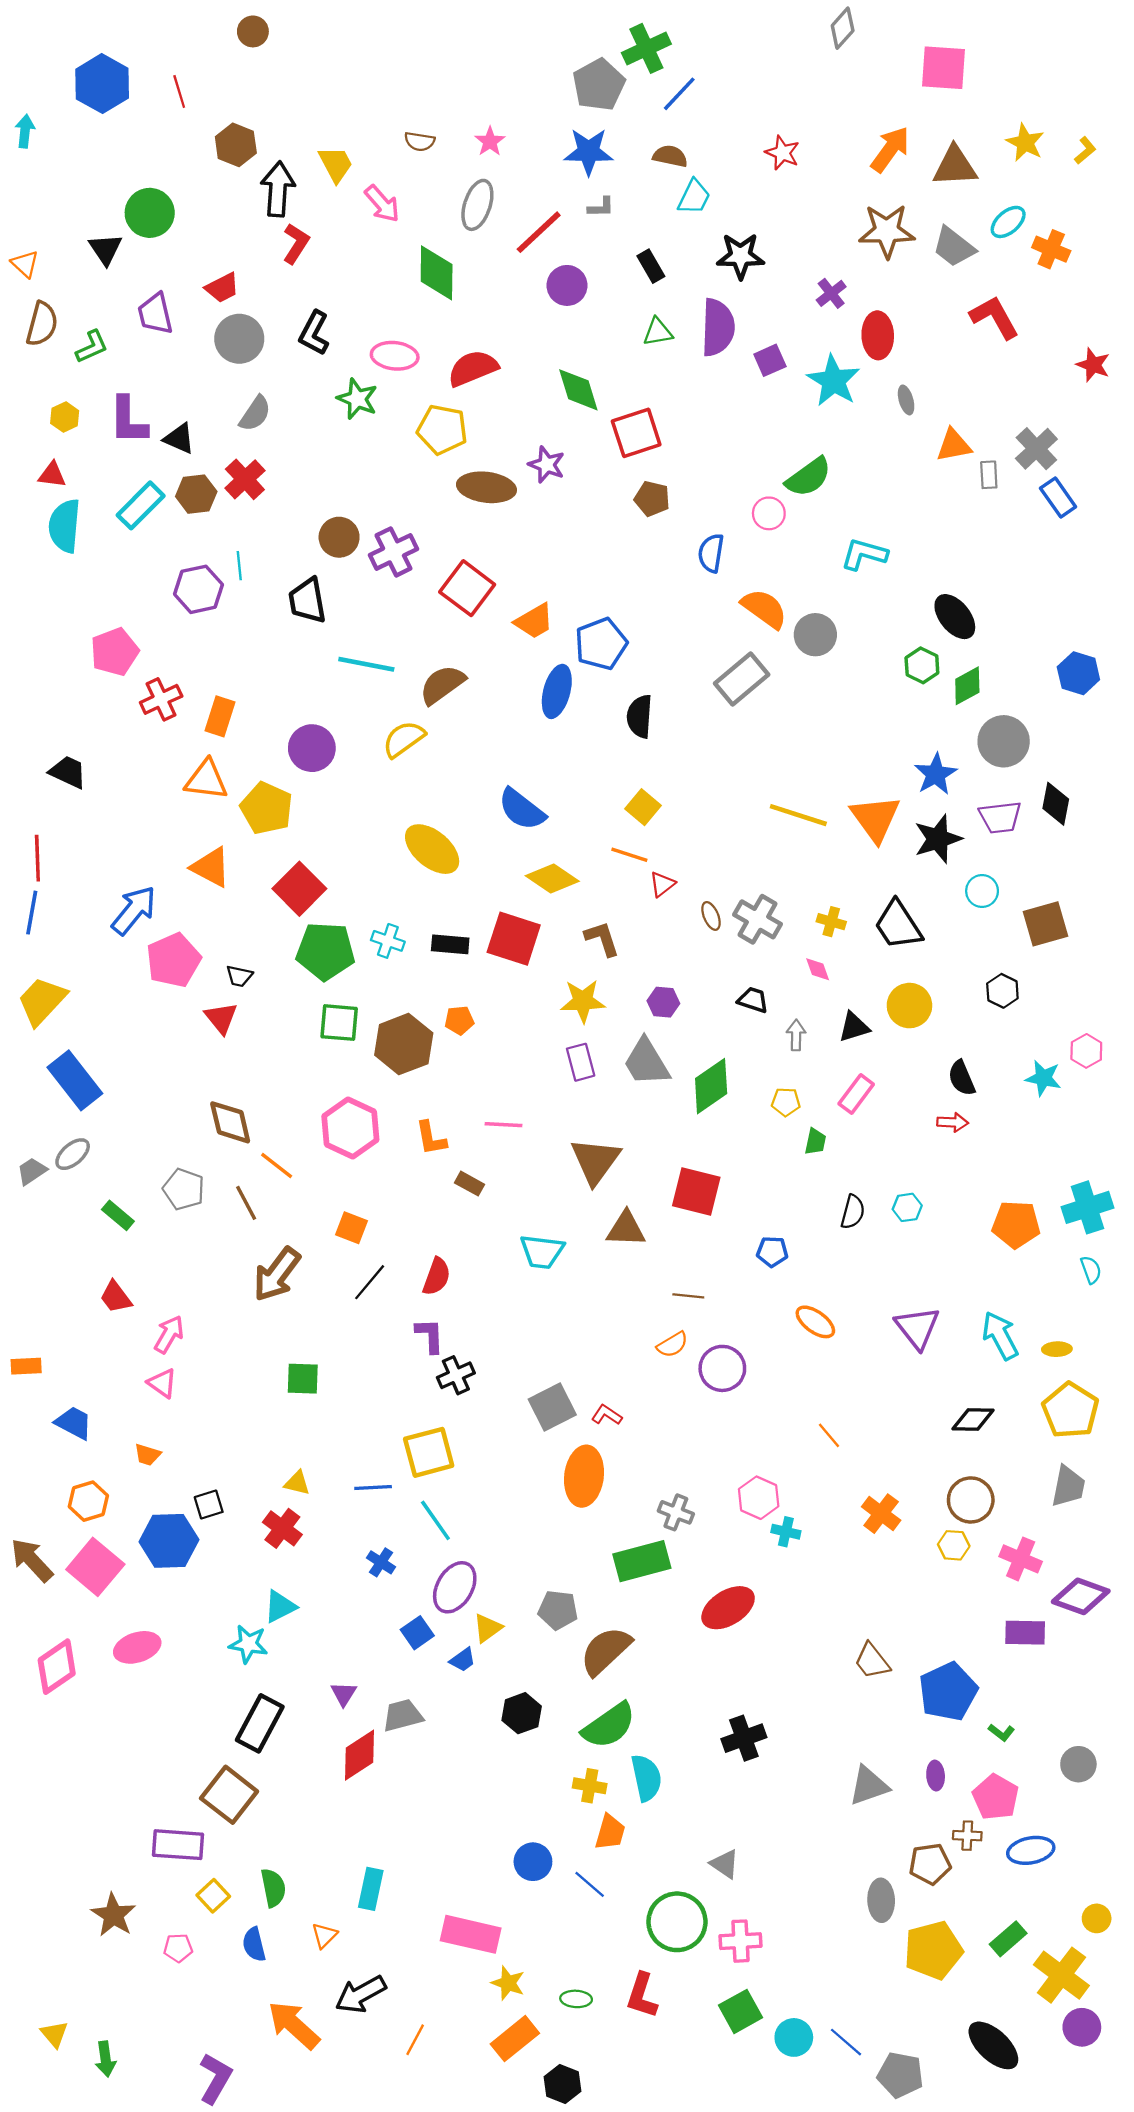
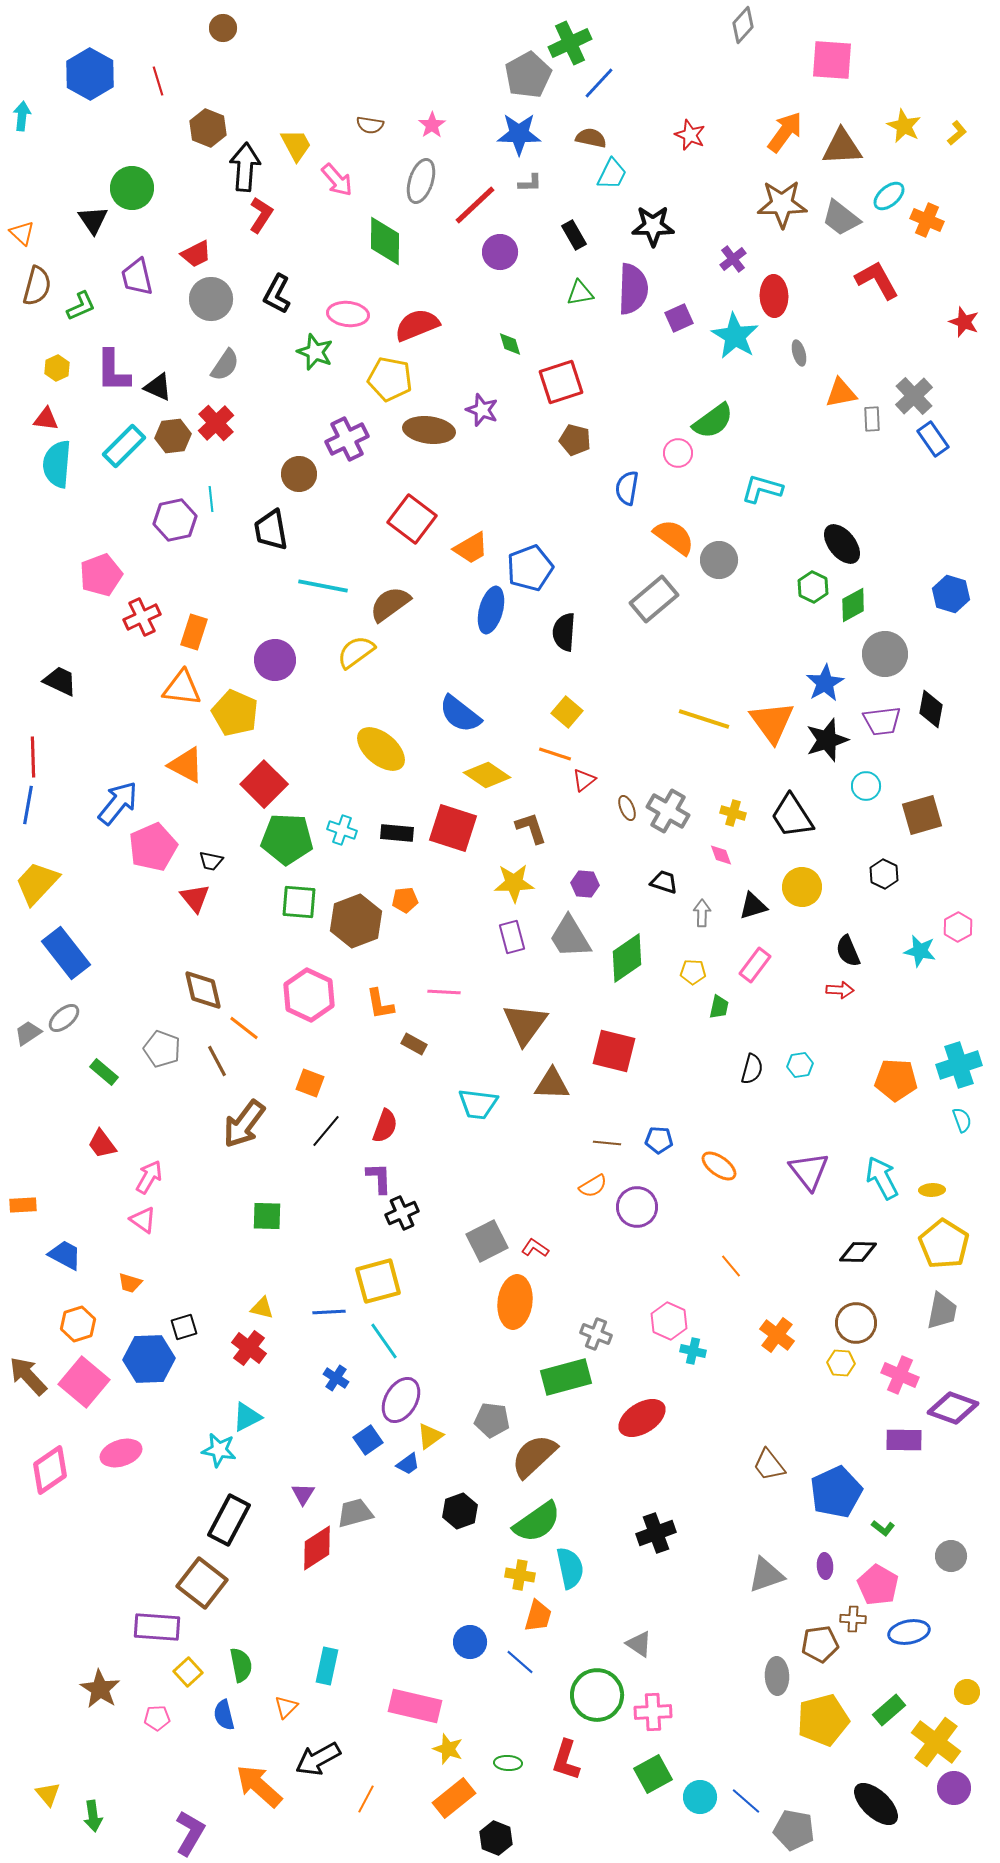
green diamond: (578, 390) -> (510, 344), size x0.6
purple cross: (393, 552) -> (347, 439), moved
blue pentagon: (772, 1252) -> (659, 1140), moved

